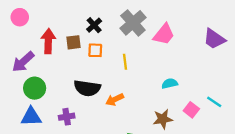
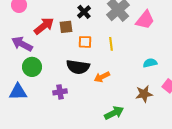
red arrow: (48, 41) -> (44, 26), turned 50
orange square: (95, 50) -> (85, 42), moved
purple arrow: (23, 62) -> (22, 44), turned 70
blue triangle: (31, 117) -> (18, 92), moved

